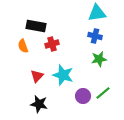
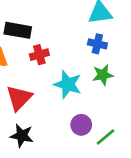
cyan star: (63, 75) -> (68, 84), moved
red triangle: (37, 76) -> (19, 98), size x1.5
green line: (103, 93) -> (105, 137), moved

